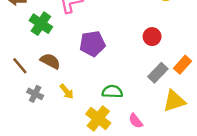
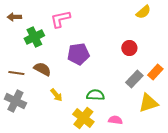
green cross: (41, 24) -> (34, 37), turned 30
brown line: (20, 66) -> (16, 73), turned -42
gray cross: (35, 94) -> (15, 101), moved, size x1.5
pink semicircle: (136, 121) -> (115, 120), turned 136

